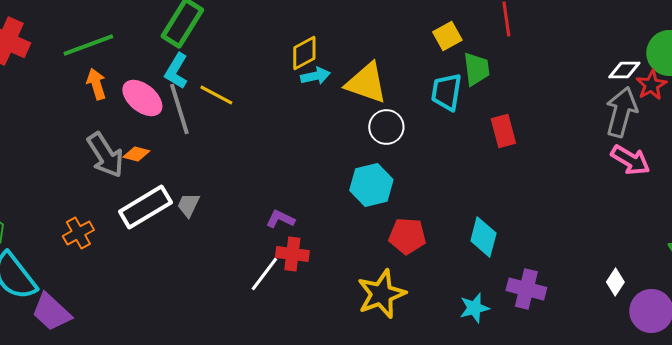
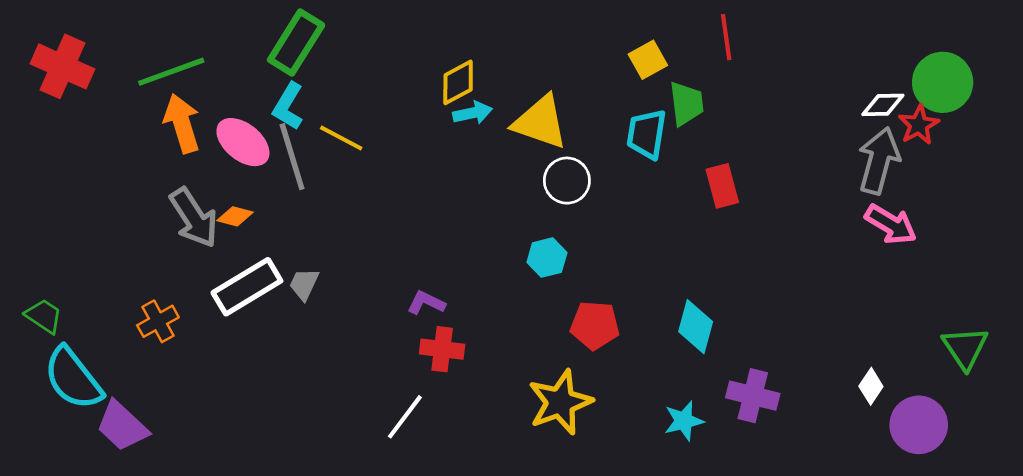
orange arrow: (96, 84) -> (182, 123), size x1.4
cyan hexagon: (371, 185) -> (547, 258), size x0.7
white line: (264, 274) -> (405, 417), moved

